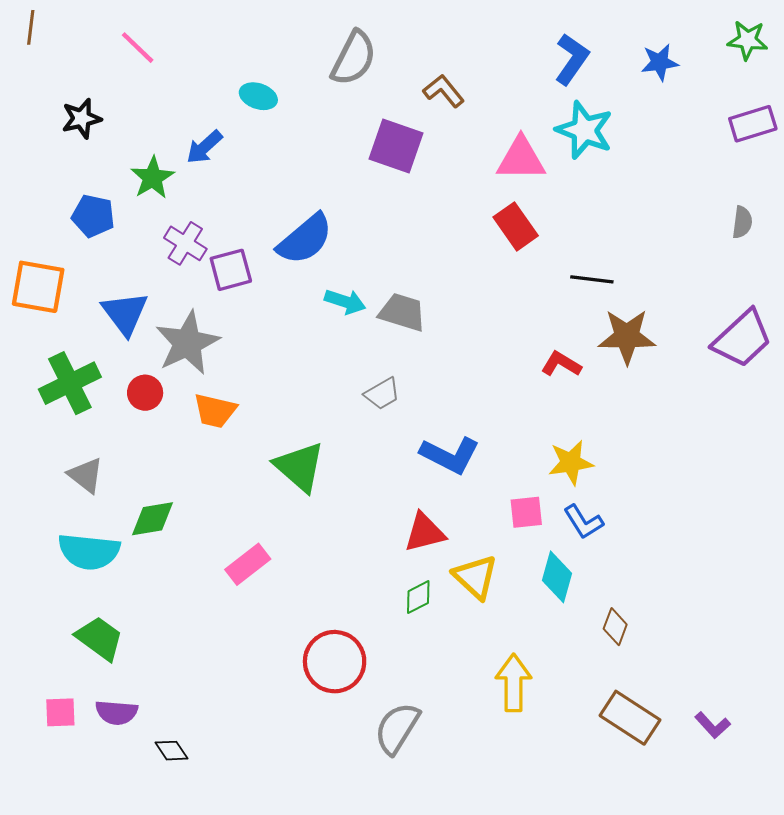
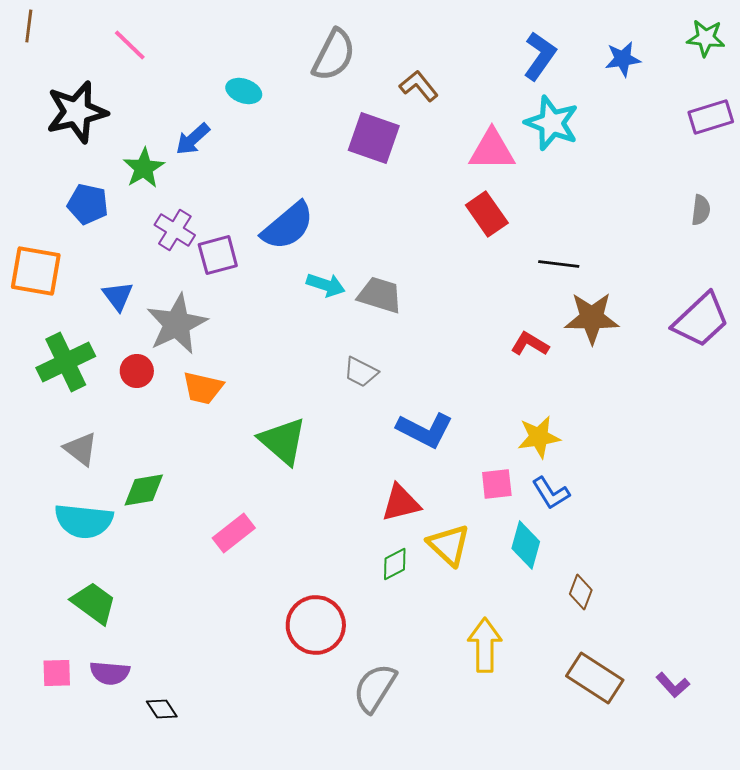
black star: (82, 118) -> (77, 112), size x1.6
blue triangle: (125, 313) -> (118, 296), size x0.7
gray trapezoid: (382, 394) -> (361, 372), turned 57

